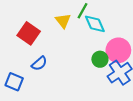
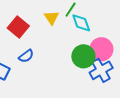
green circle: (100, 59) -> (83, 56), size x1.5

